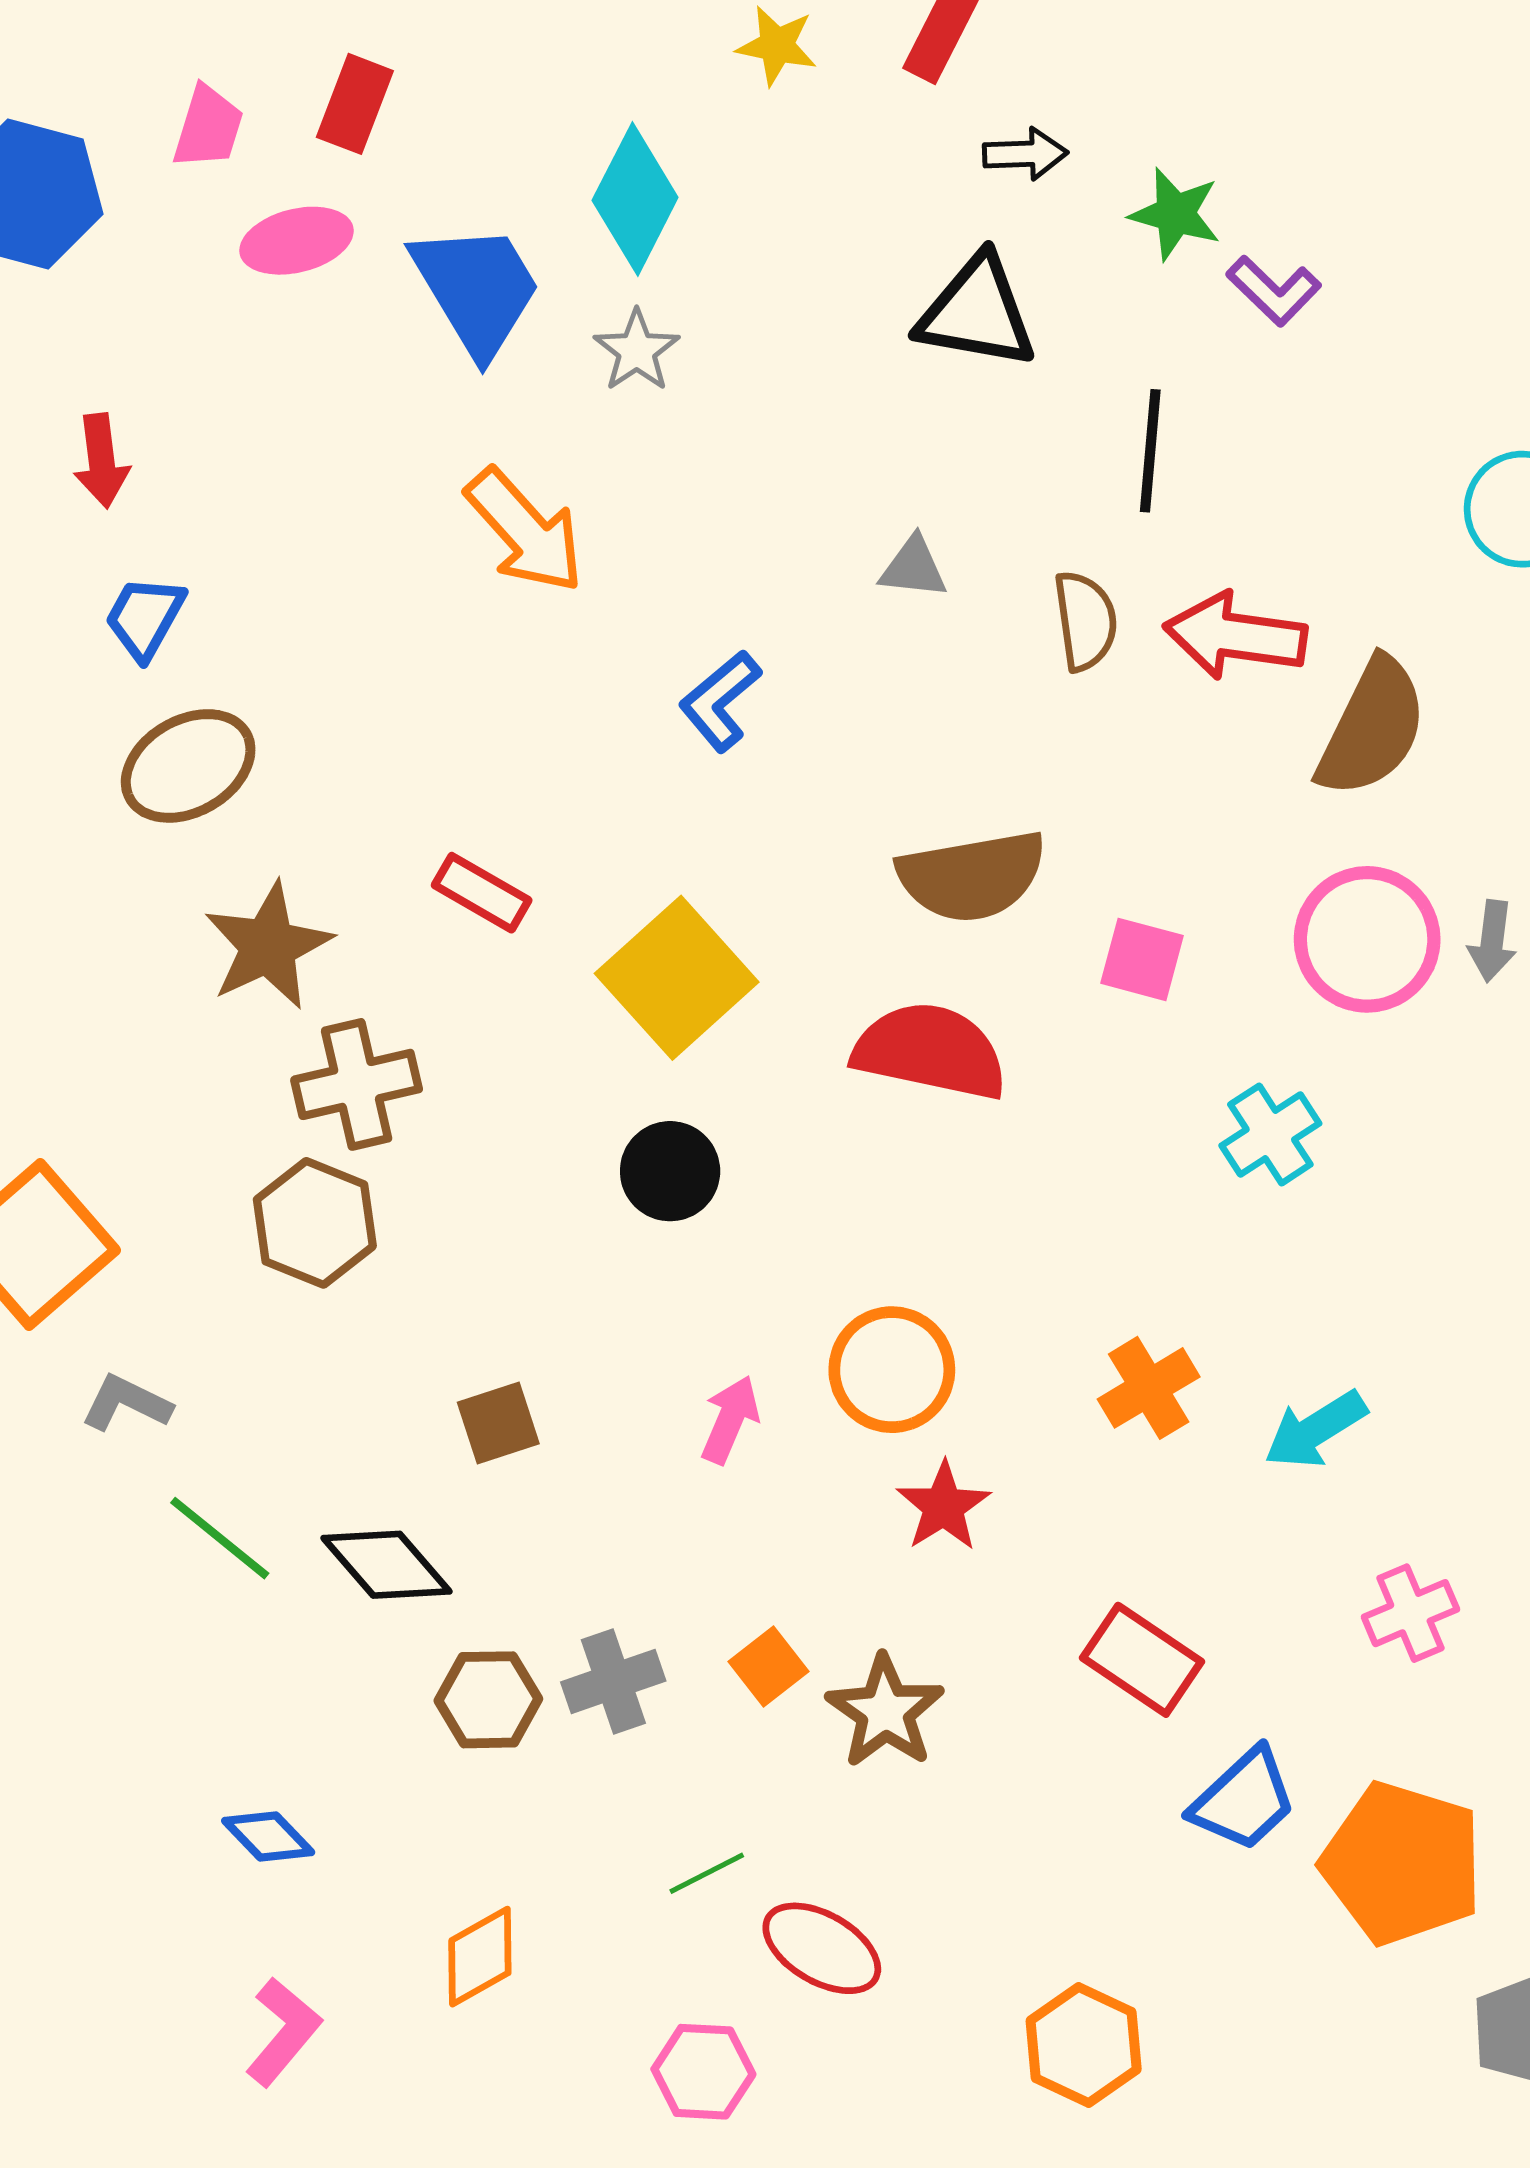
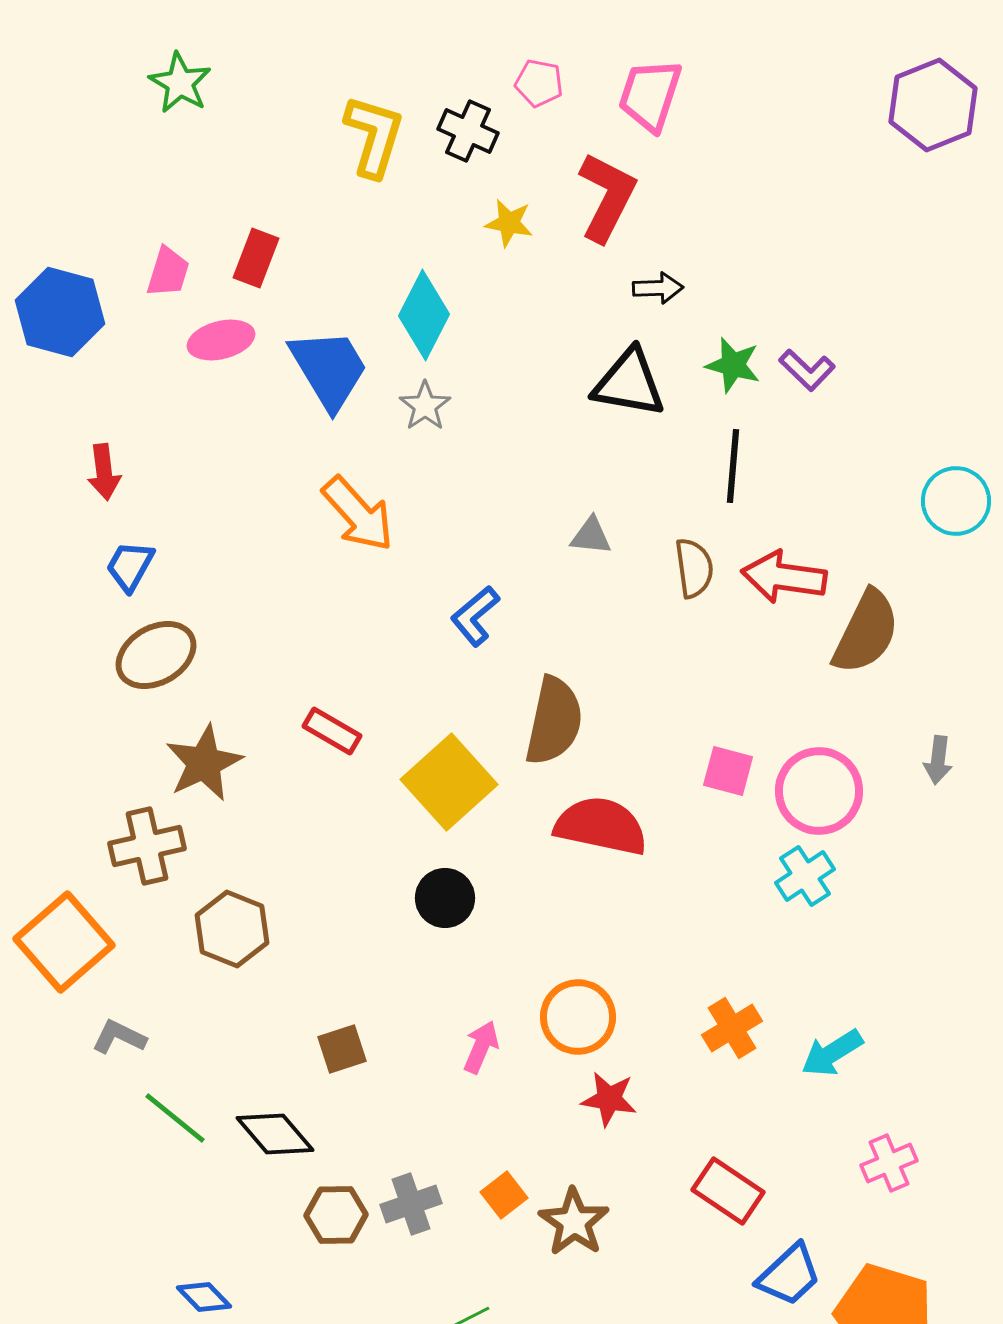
green star: (1175, 214) -> (733, 365), moved
brown semicircle: (972, 876) -> (554, 721), moved, turned -68
pink circle: (1367, 939) -> (819, 791), moved
brown cross: (357, 1084) -> (147, 846), moved
red star: (944, 1506) -> (609, 1099), turned -30

